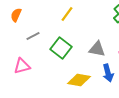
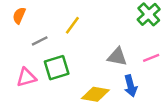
yellow line: (67, 14) -> (72, 25), moved
green square: (61, 48) -> (57, 68), moved, turned 35

